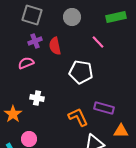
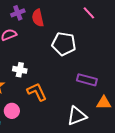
pink line: (98, 42) -> (89, 13), moved
orange L-shape: (78, 117) -> (37, 92), moved

